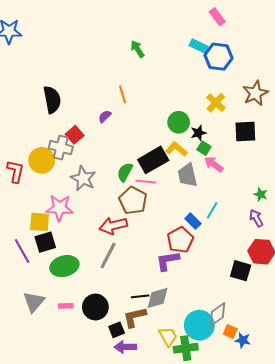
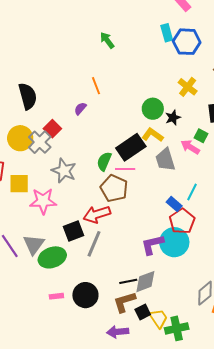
cyan rectangle: (199, 46) -> (167, 33), turned 54
gray cross: (61, 147) -> (40, 142), turned 35
green square: (204, 148) -> (201, 136), moved
yellow circle: (42, 160) -> (20, 138), moved
yellow square: (40, 222) -> (19, 184), moved
red pentagon: (180, 240) -> (182, 221), moved
black square: (45, 242) -> (74, 231), moved
gray triangle: (34, 302) -> (34, 244), moved
cyan circle: (199, 325) -> (174, 242), moved
black square: (117, 330) -> (143, 312), moved

